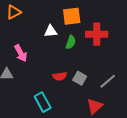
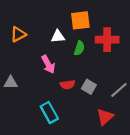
orange triangle: (14, 12) -> (18, 34), moved
pink arrow: (21, 53) -> (48, 64), moved

